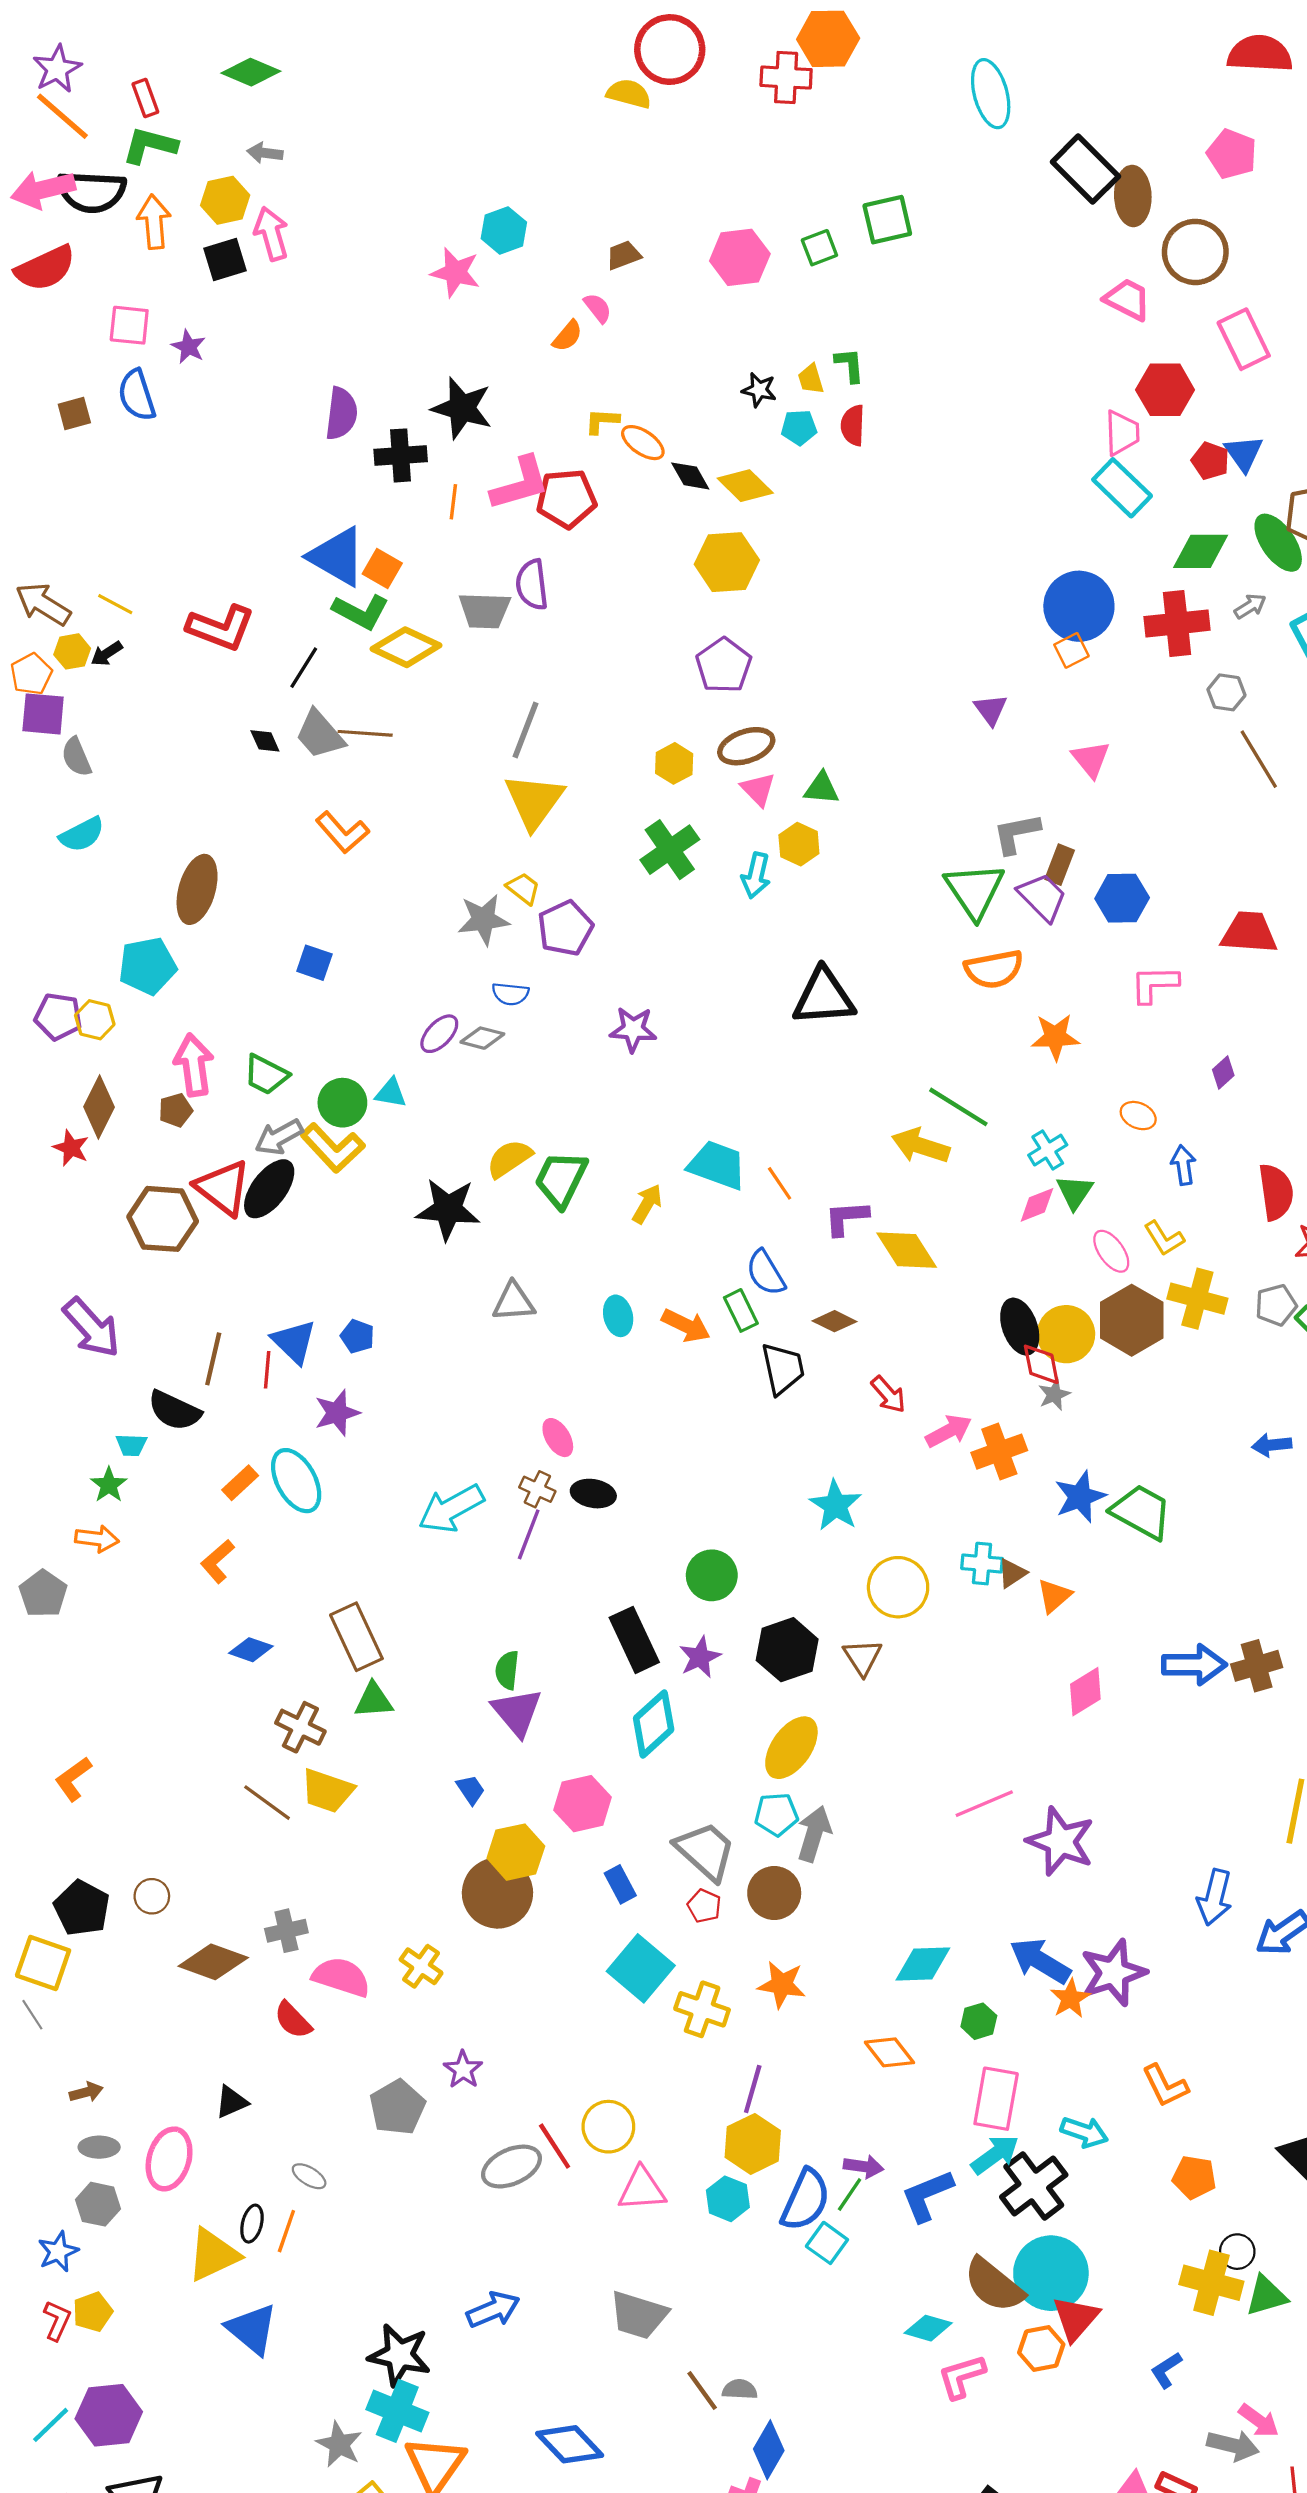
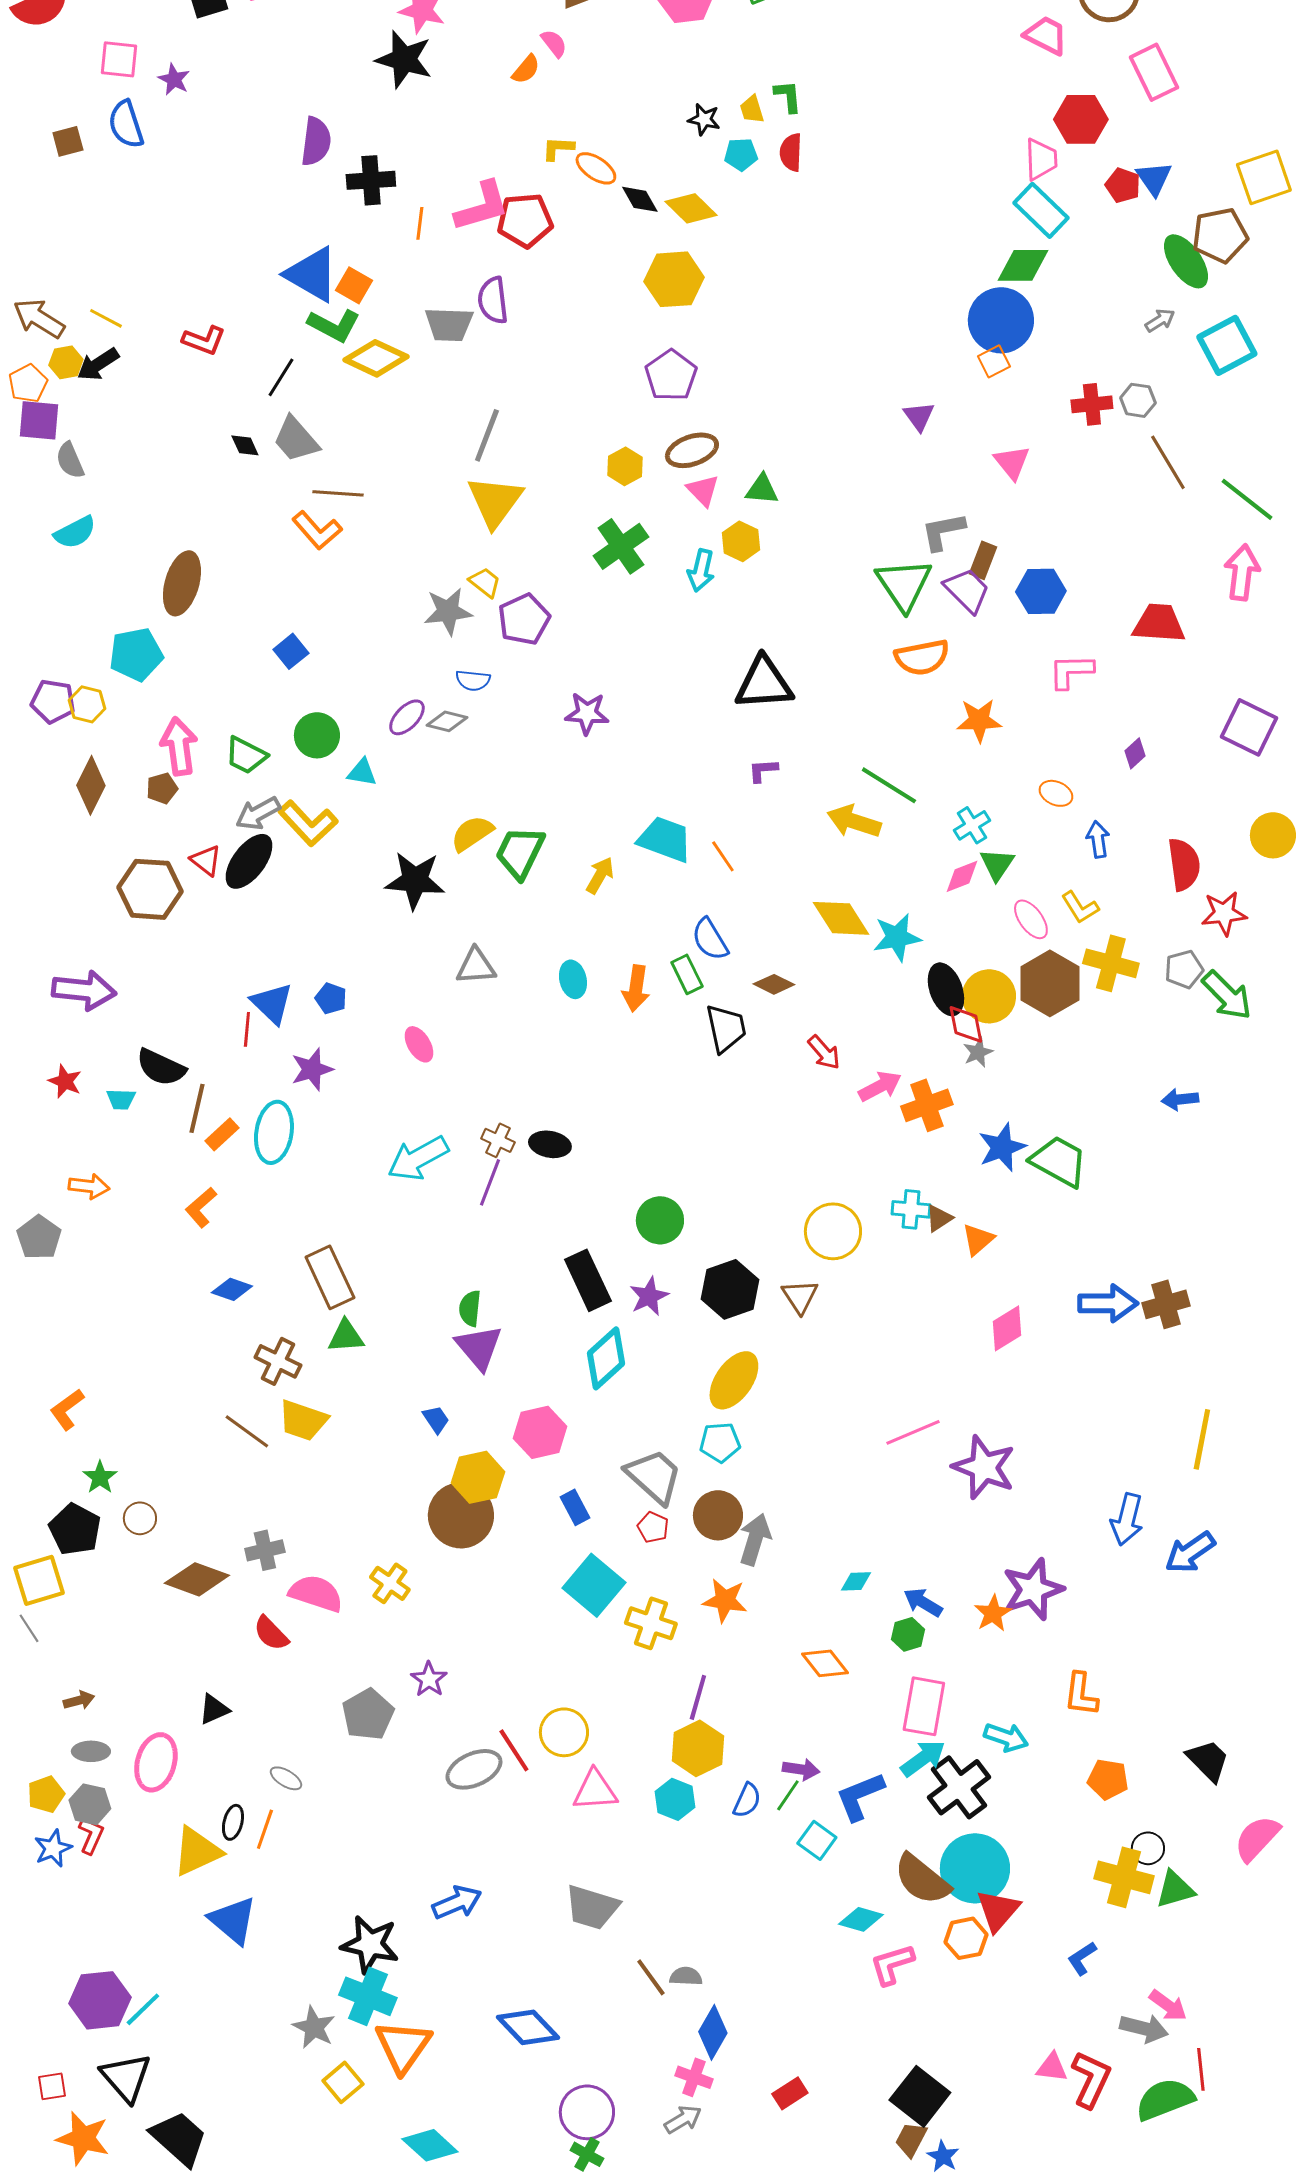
black star: (462, 408) -> (404, 59), moved
green diamond: (1201, 551) -> (1023, 265), moved
red cross: (1177, 623) -> (1092, 404), moved, size x0.7
red L-shape: (221, 628) -> (204, 340), size x0.7
black arrow: (107, 654) -> (98, 364), size x1.4
brown line: (365, 733) -> (338, 493), moved
blue square: (314, 963) -> (291, 651), turned 32
green circle: (342, 1103) -> (317, 735), moved
red star: (71, 1148) -> (65, 1081), moved
red triangle: (223, 1188) -> (206, 860), size x0.6
purple L-shape: (846, 1218) -> (763, 770), moved, size x0.7
orange arrow: (686, 1326) -> (636, 988), turned 72
purple arrow: (92, 1328) -> (84, 990), turned -42
brown line: (213, 1359) -> (197, 1108), moved
pink ellipse: (558, 1438) -> (419, 1044), moved
cyan ellipse: (296, 1481) -> (274, 1132), turned 38
green star: (109, 1485) -> (100, 1477), moved
cyan star: (836, 1505) -> (897, 937), moved, turned 30
gray arrow: (814, 1834) -> (755, 1539), moved
blue arrow: (1040, 1961) -> (923, 1602), moved, size x0.7
yellow square: (43, 1963) -> (39, 1580), turned -36
cyan diamond: (923, 1964) -> (856, 1581), size x0.6
orange L-shape: (1165, 2086) -> (1081, 1694), turned 33
blue semicircle: (805, 2200) -> (747, 1800), size x0.6
cyan square: (827, 2243) -> (817, 1840), moved
yellow pentagon: (93, 2312) -> (46, 1794), moved
red L-shape: (57, 2321) -> (91, 1835), moved
cyan line: (51, 2425) -> (143, 2009), moved

